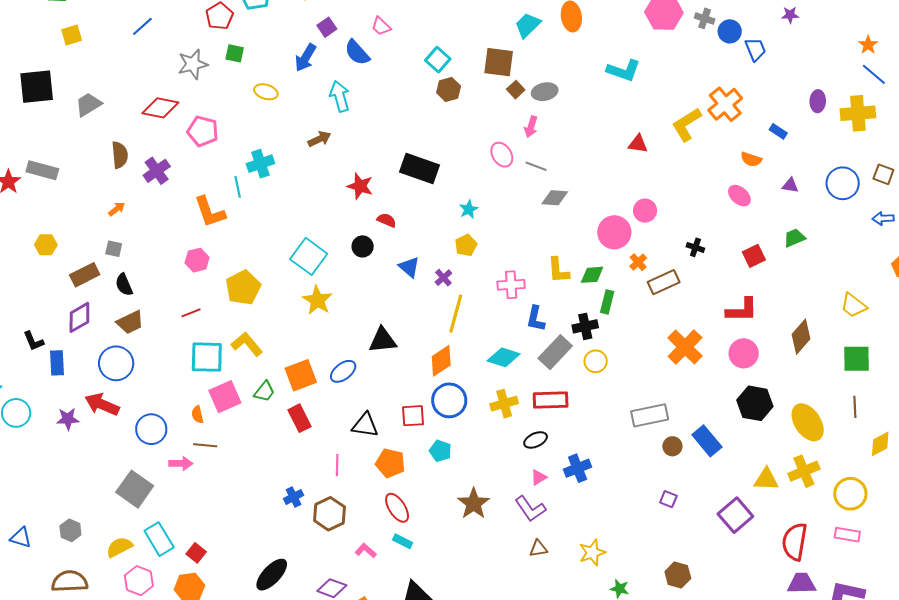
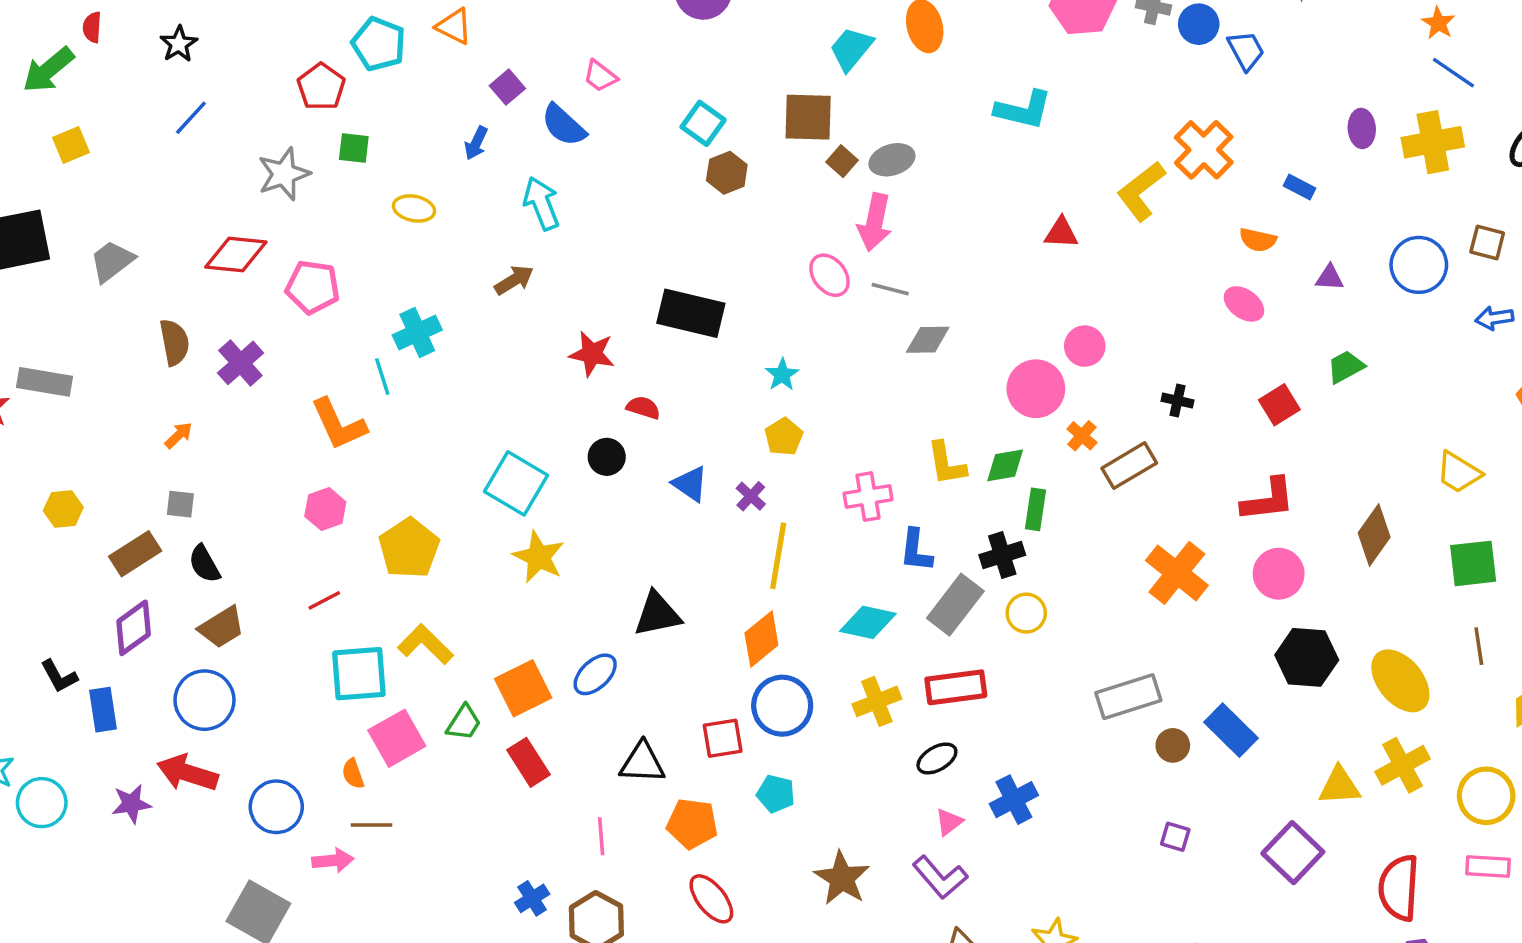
blue arrow: (306, 58) -> (476, 143), size x0.7
pink arrow: (531, 127) -> (875, 222), size x1.5

